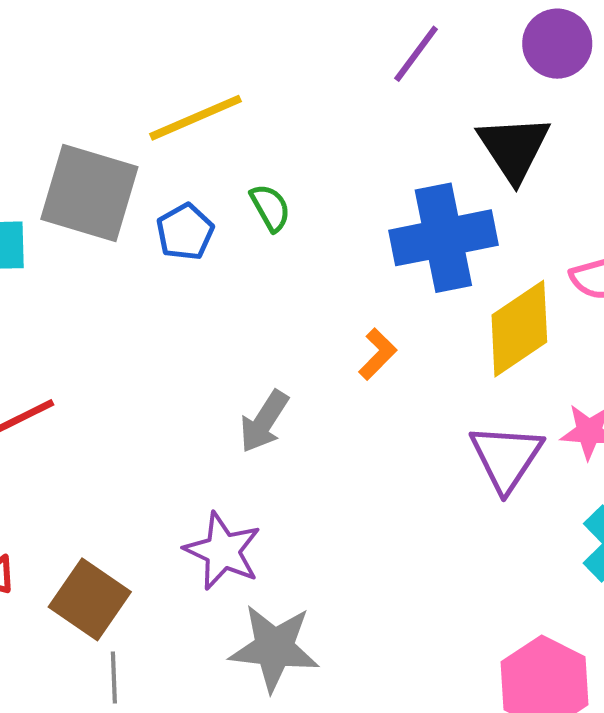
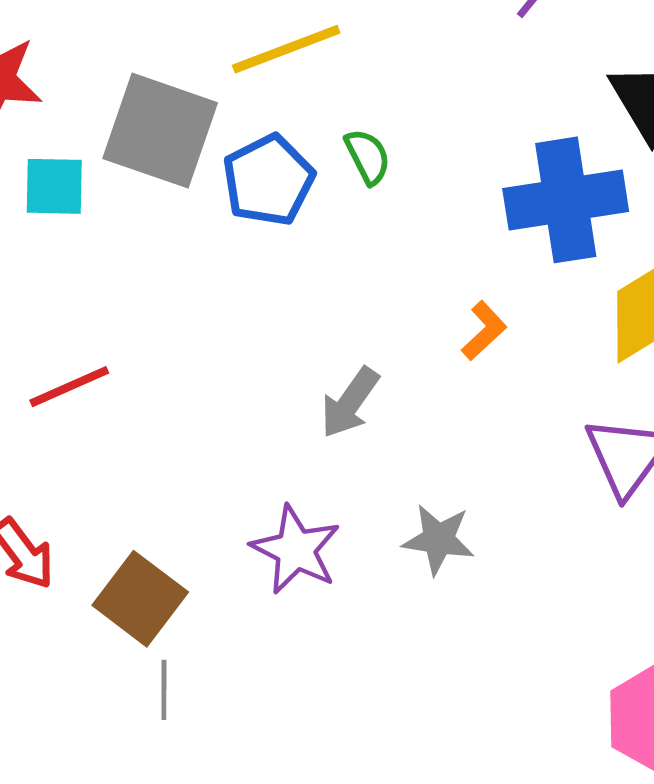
blue pentagon: (185, 232) -> (268, 180), size x1.4
gray star: (274, 648) -> (438, 539), moved, size x0.7

